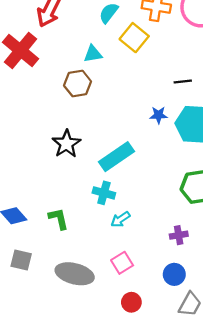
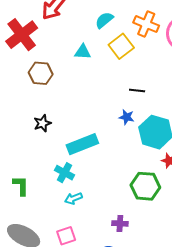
black line: (183, 81) -> (137, 90), moved
brown hexagon: (78, 84) -> (41, 73), moved
black star: (66, 144) -> (42, 123), size x0.7

